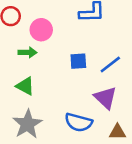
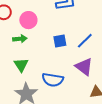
green triangle: (25, 86) -> (21, 65), turned 35
blue semicircle: (78, 122) -> (53, 80), moved

